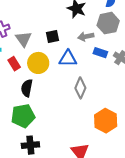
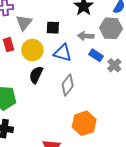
black semicircle: (27, 88) -> (36, 75), moved

